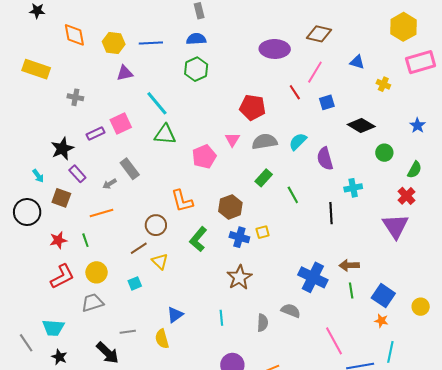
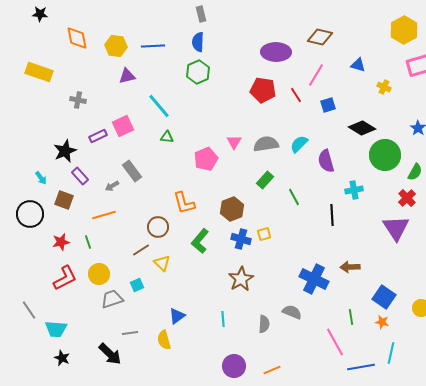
blue semicircle: (196, 39) -> (198, 42), turned -84
red pentagon: (253, 107) -> (263, 90), moved
green triangle: (165, 135) -> (167, 137), size x0.6
green circle: (384, 153) -> (385, 155), size x1.8
green line: (351, 291) -> (351, 317), moved
gray trapezoid: (92, 303) -> (112, 299), moved
gray line: (26, 343) -> (29, 310), moved

